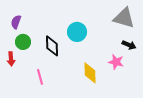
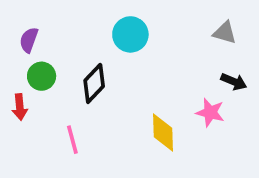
gray triangle: (124, 18) -> (225, 33), size x0.6
cyan circle: (77, 32) -> (130, 34), moved
black diamond: (52, 46) -> (94, 83), turned 45

